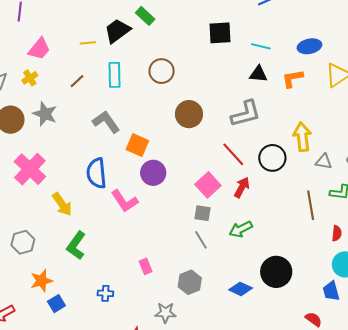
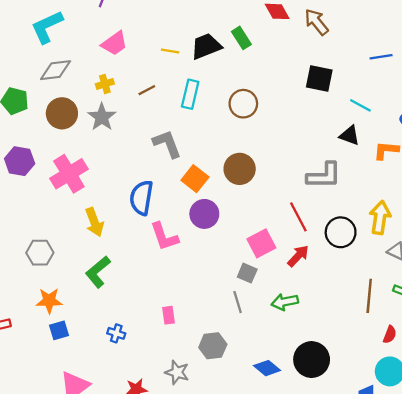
yellow cross: (30, 78) -> (105, 84), moved
brown circle: (189, 114) -> (240, 169), moved

